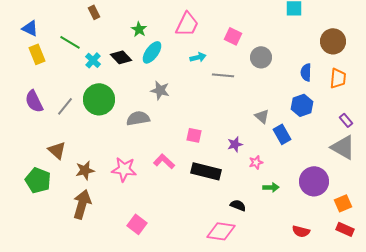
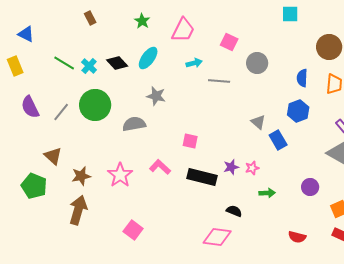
green star: (139, 29) -> (142, 21), moved
green line: (70, 42) -> (64, 63), moved
yellow rectangle: (37, 54) -> (15, 66), moved
purple star: (235, 144) -> (231, 167), moved
pink star: (124, 169) -> (120, 175), turned 30
purple circle: (314, 181) -> (310, 187), size x0.6

